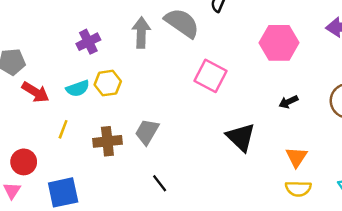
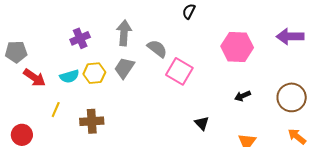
gray semicircle: (182, 23) -> (157, 49), moved, size x0.7
gray trapezoid: (147, 132) -> (124, 68), moved
black triangle: (241, 137) -> (202, 123), size x0.6

